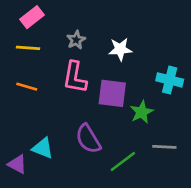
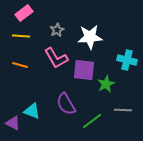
white star: (120, 49) -> (90, 37), size x1.4
pink L-shape: (75, 77) -> (56, 58), turned -40

